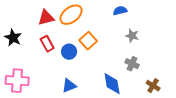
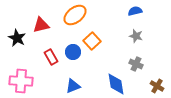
blue semicircle: (120, 11) -> (135, 11), moved
red triangle: (46, 18) -> (41, 25), moved
red rectangle: (47, 44) -> (51, 57), moved

